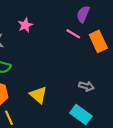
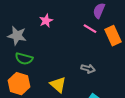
gray arrow: (86, 86) -> (88, 69), moved

